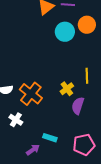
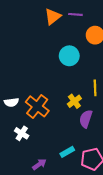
cyan circle: (65, 32) -> (69, 56), moved
cyan rectangle: (50, 138) -> (67, 152), moved, turned -48

